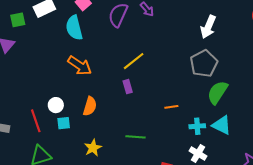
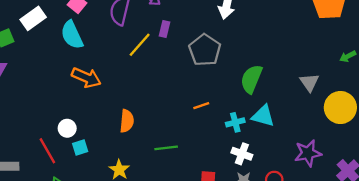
yellow line: (134, 61) -> (140, 45), moved
gray pentagon: (204, 64) -> (205, 50), moved
purple rectangle: (128, 87) -> (165, 29), moved, turned 40
orange semicircle: (90, 106) -> (127, 121), moved

